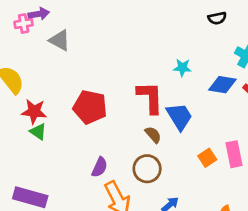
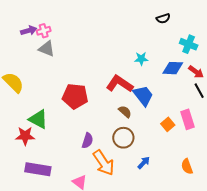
pink cross: (24, 24) -> (44, 31), moved
red L-shape: (150, 97) -> (120, 84), turned -48
red star: (34, 112) -> (25, 136), moved
green triangle: (38, 132) -> (38, 119), size x1.5

